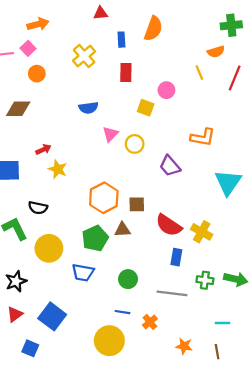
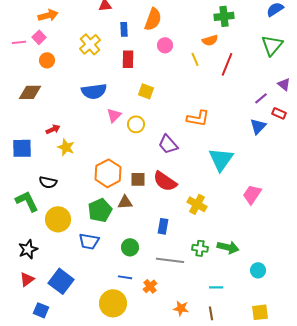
pink circle: (166, 90) -> (165, 45), moved
blue semicircle: (88, 108) -> (94, 91), size x1.4
red semicircle: (169, 225) -> (165, 181), moved
blue rectangle: (176, 257) -> (163, 226), moved

